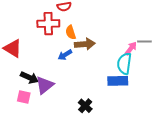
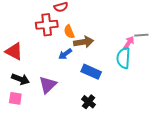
black arrow: (29, 78) -> (20, 79), moved
blue rectangle: (118, 81) -> (91, 72), moved, turned 30
pink square: (24, 97) -> (15, 98), moved

